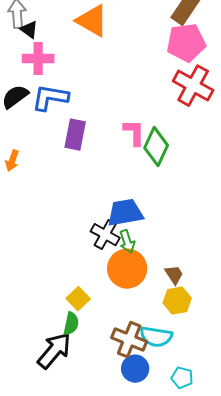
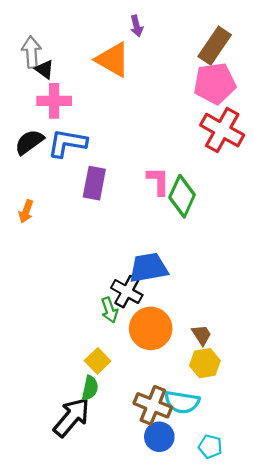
green arrow: (127, 242) -> (109, 310), moved

